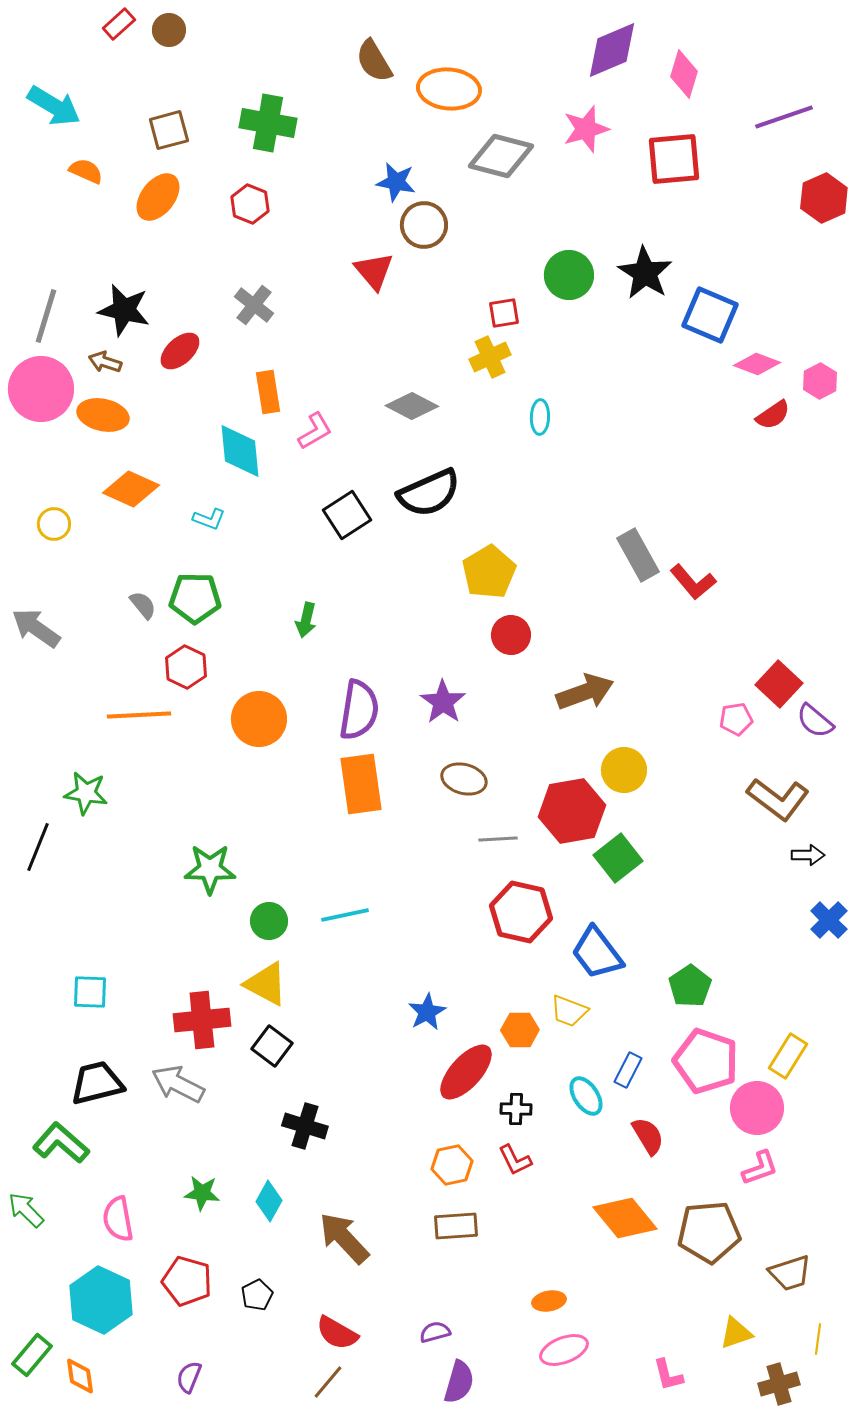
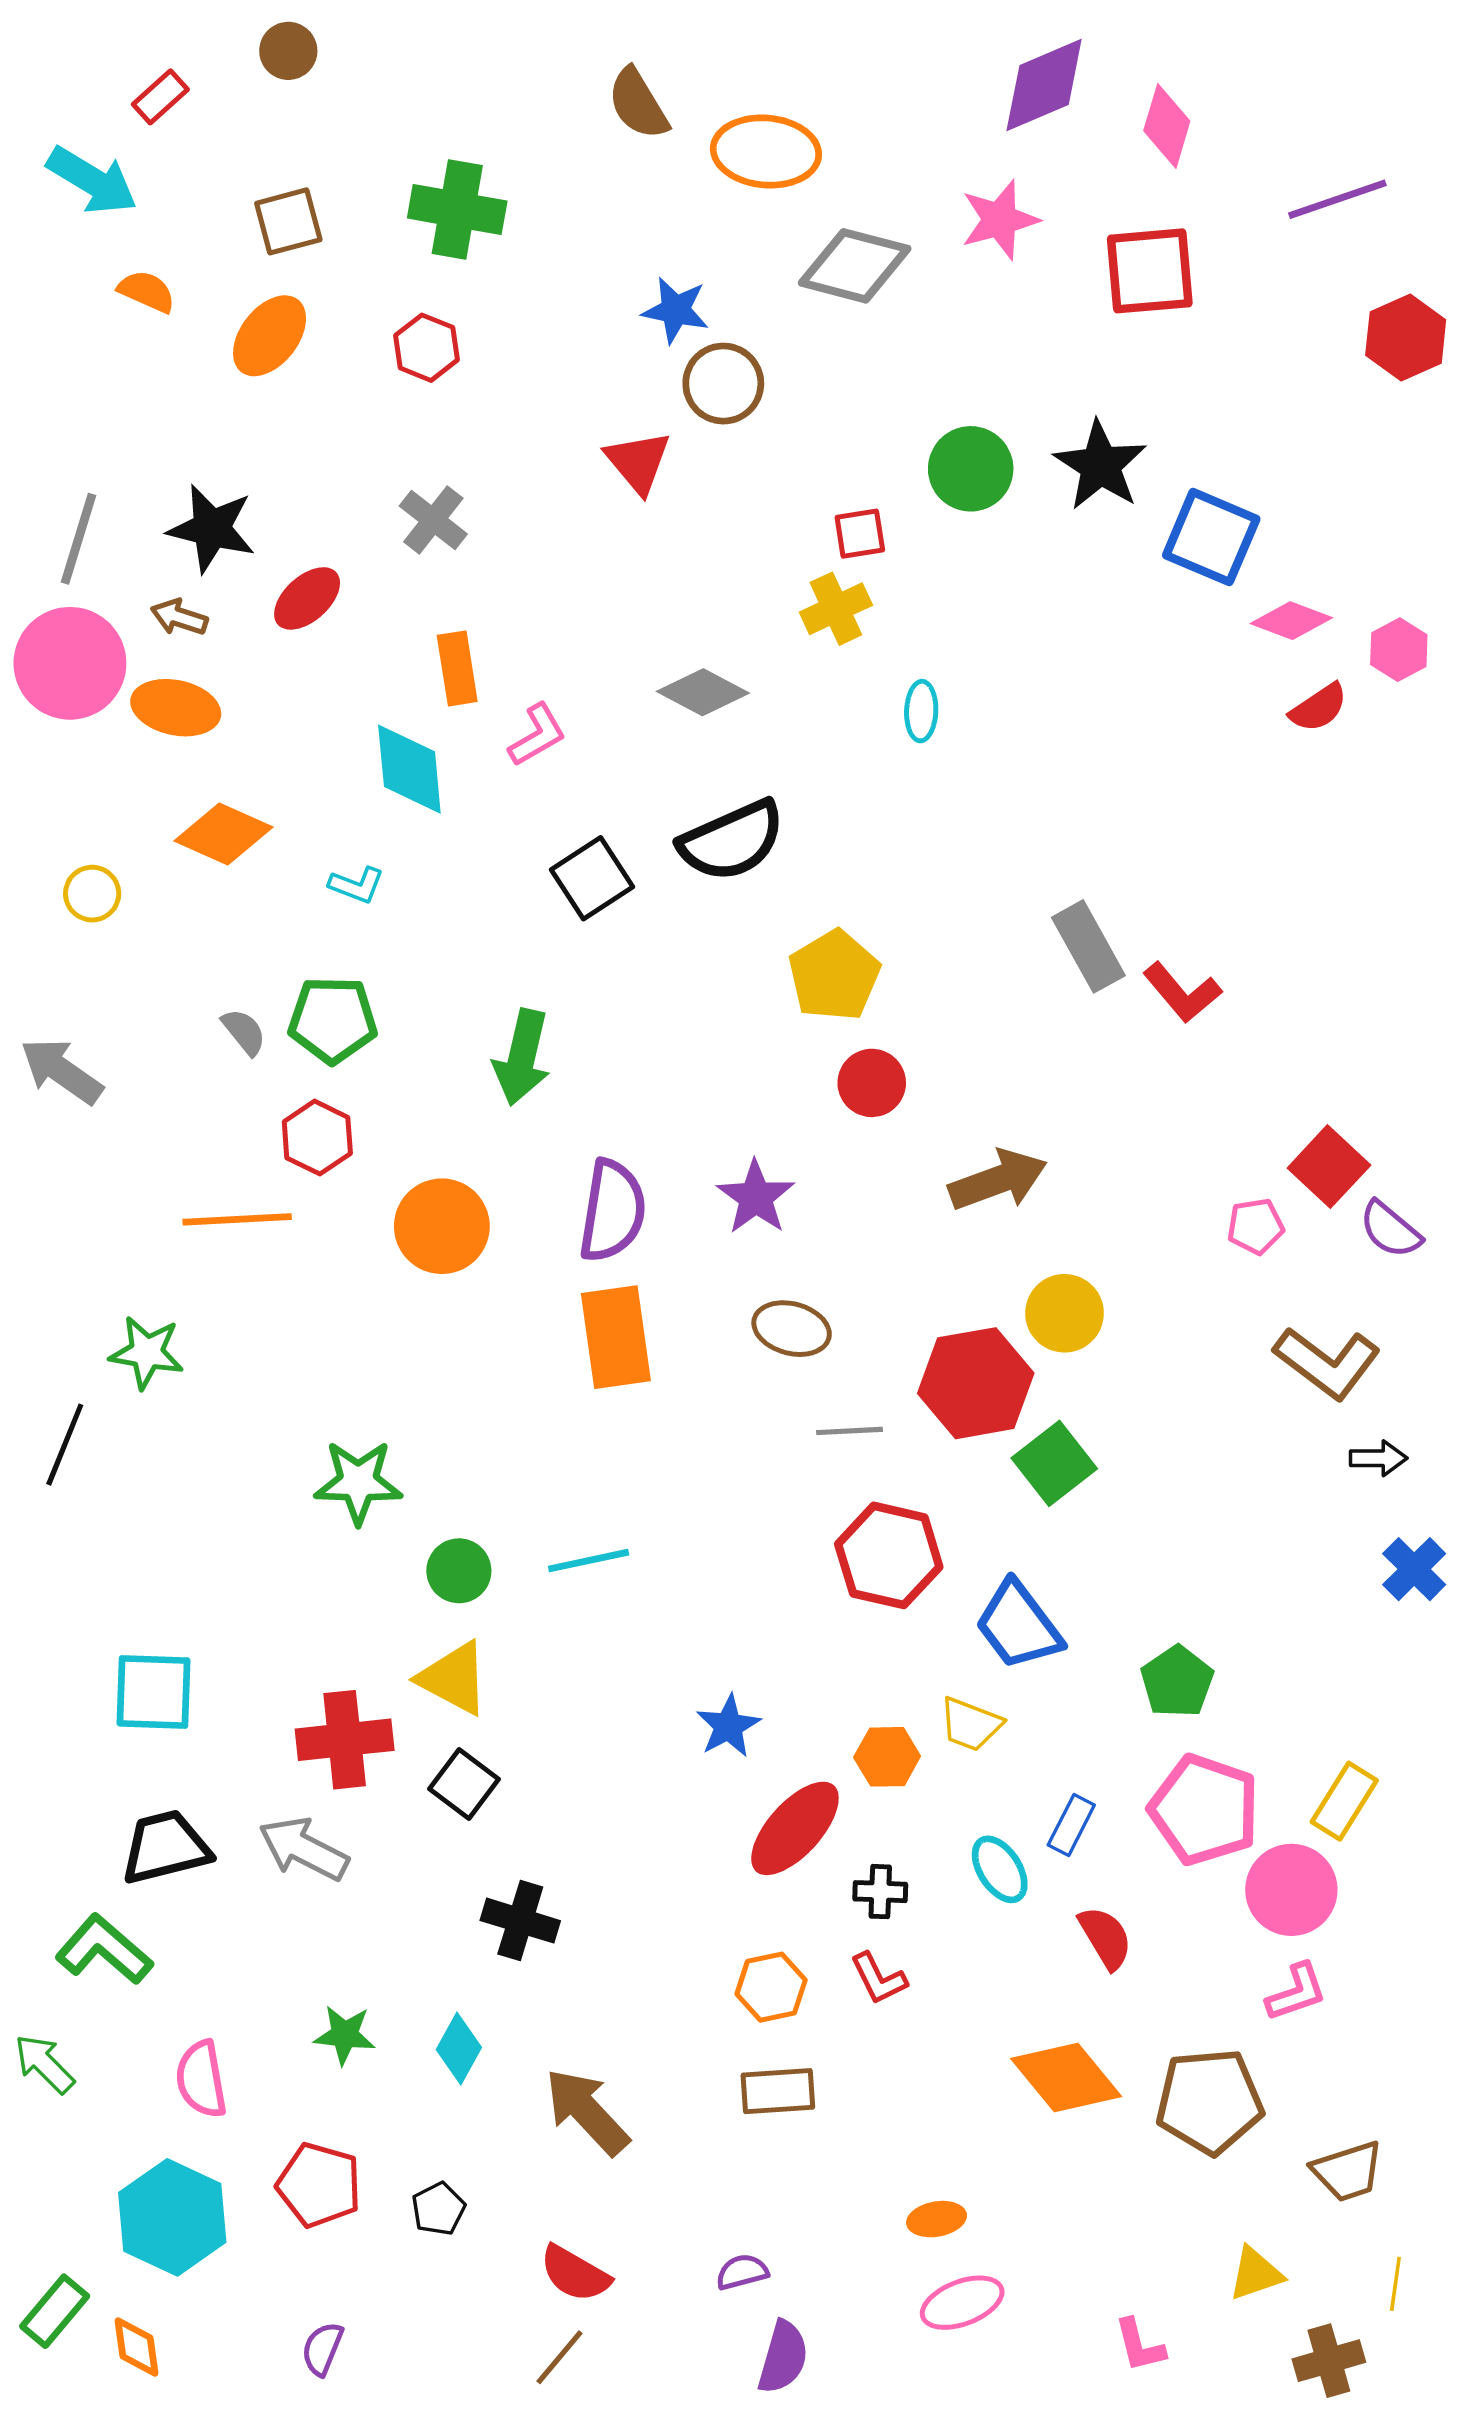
red rectangle: (119, 24) -> (160, 97), moved
green arrow: (306, 620) -> (522, 1057), size x1.6
cyan square: (90, 992) -> (154, 1692), size x1.4

